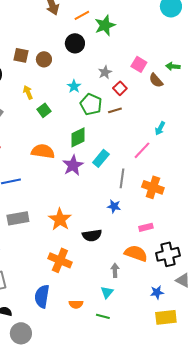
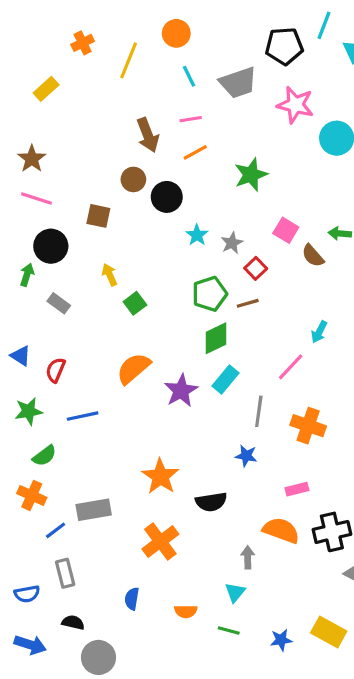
green star: (105, 25) -> (251, 175), moved
black circle: (75, 43) -> (167, 197), moved
brown circle: (44, 59) -> (133, 179), moved
cyan star: (74, 86) -> (197, 235), moved
green pentagon: (91, 104) -> (210, 294), turned 30
green diamond: (78, 137) -> (216, 338), moved
orange semicircle: (43, 151) -> (133, 368), turned -50
gray rectangle: (18, 218) -> (94, 510), moved
orange cross: (60, 260) -> (160, 542), turned 30
blue star: (157, 292) -> (281, 640), moved
blue semicircle: (42, 296) -> (132, 599), size x0.6
yellow rectangle: (166, 317) -> (329, 632), turned 35

